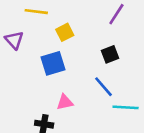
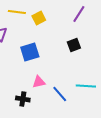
yellow square: (65, 32) -> (39, 18), moved
blue line: (104, 87) -> (60, 94), moved

